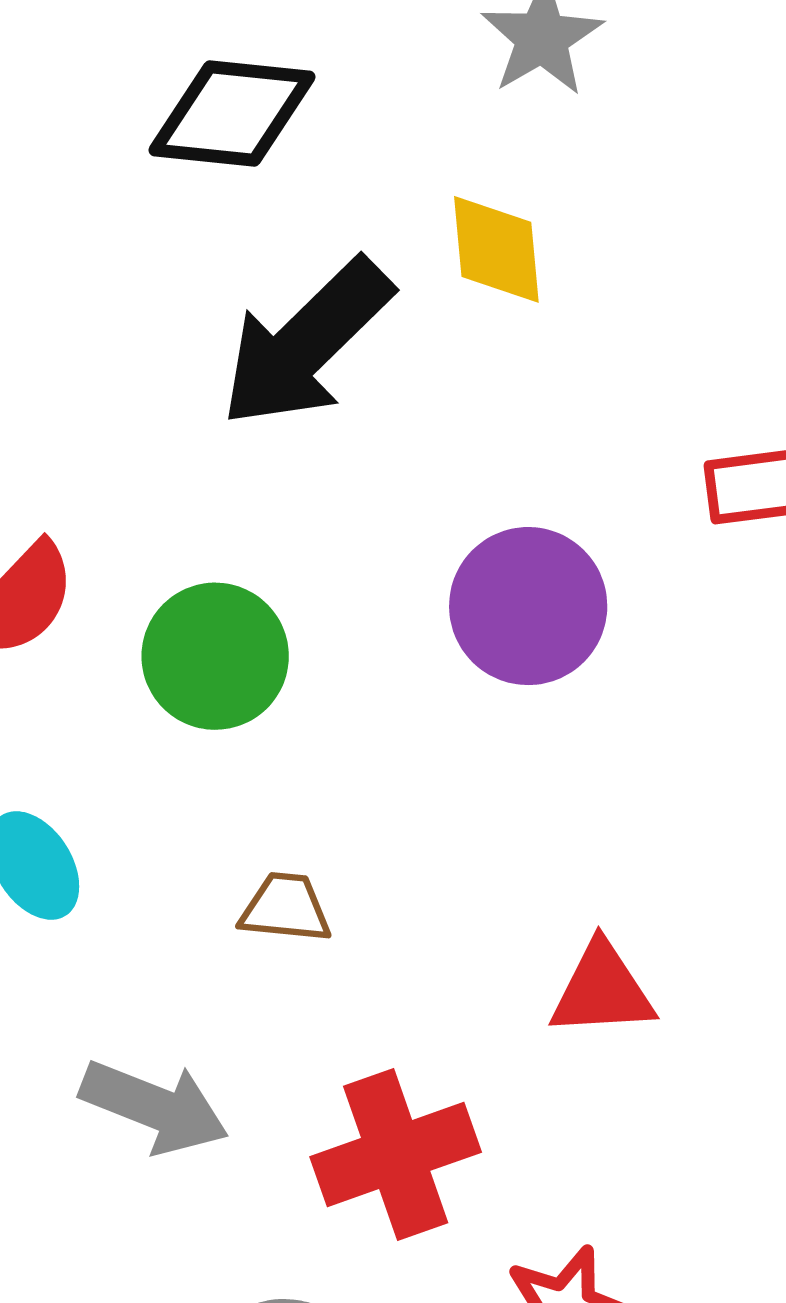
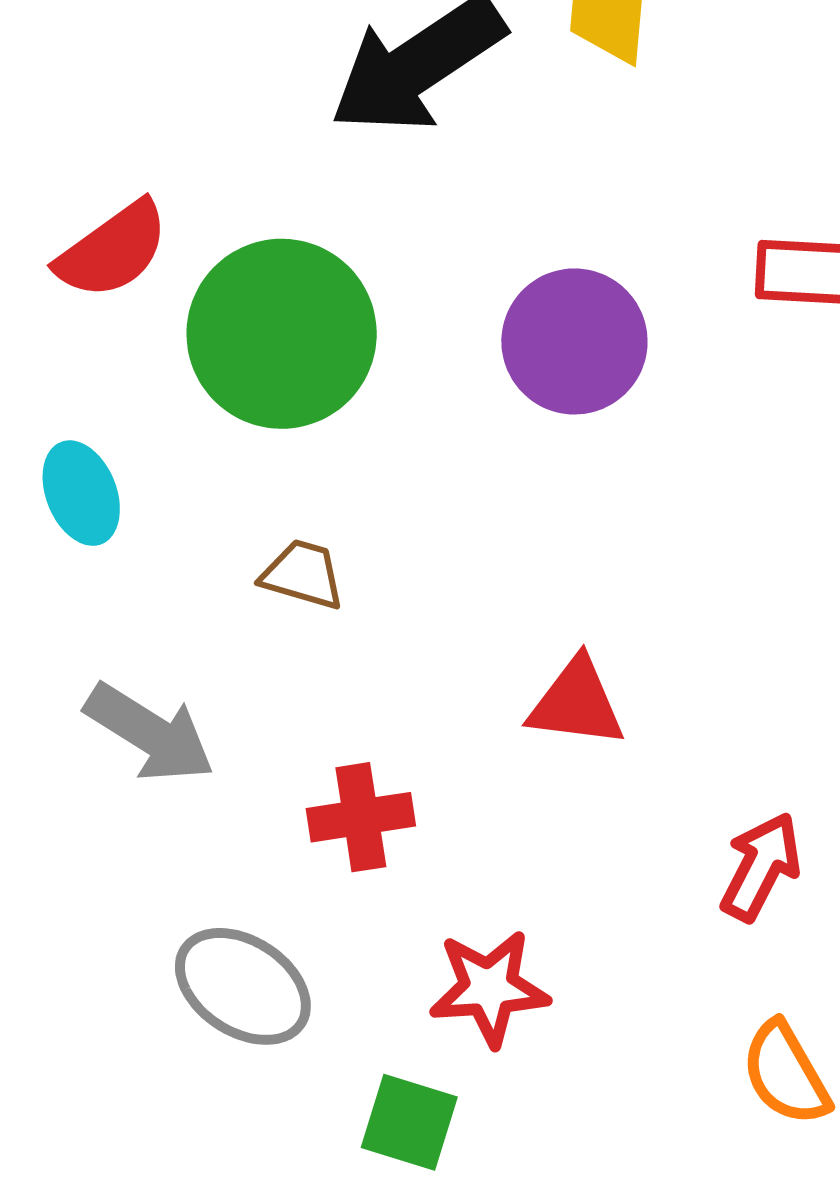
green circle: (215, 656) -> (282, 334), size x1.4
red cross: (396, 1154) -> (361, 817), size x0.7

